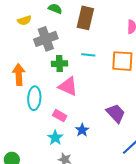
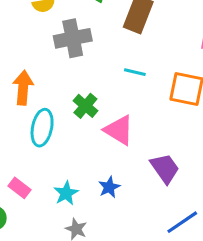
green cross: (59, 64) -> (85, 106), moved, turned 35
pink triangle: (68, 86) -> (119, 130), moved
pink rectangle: (60, 116) -> (19, 188), moved

